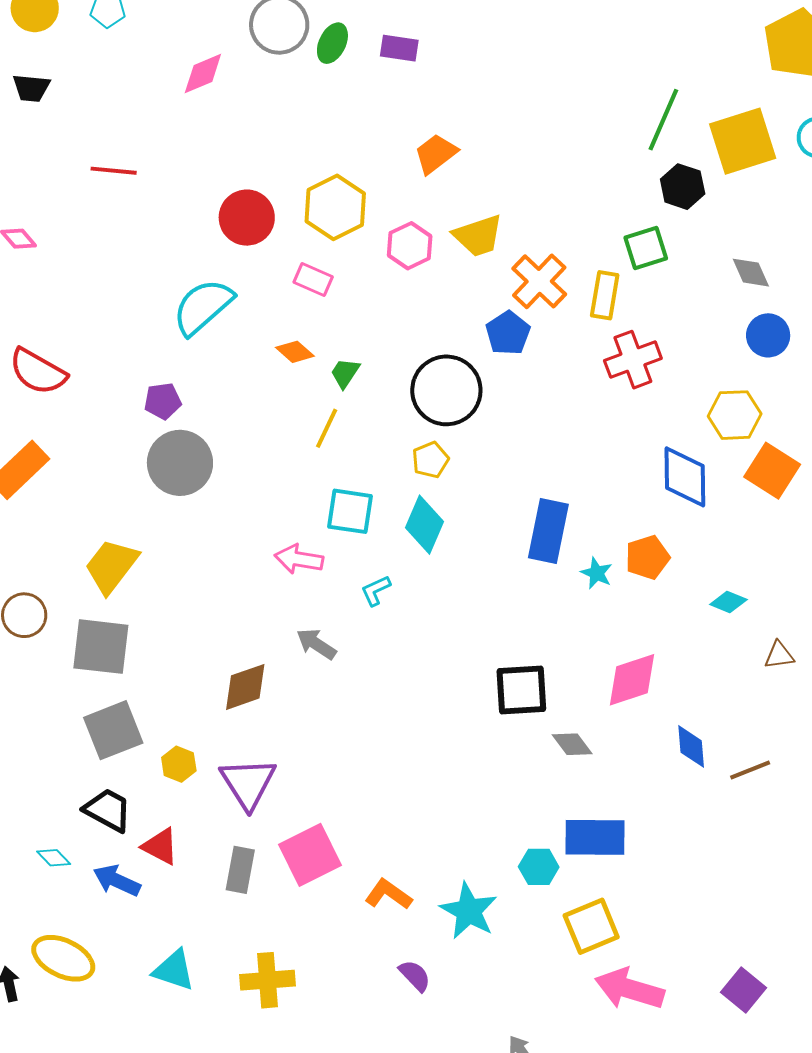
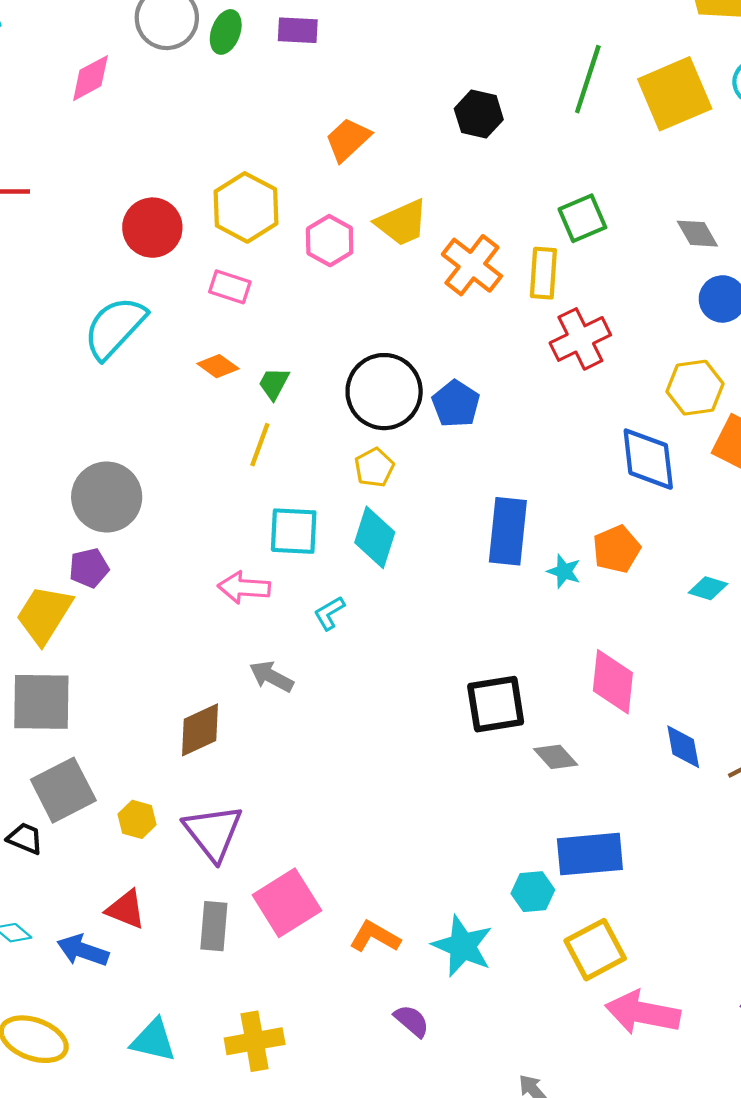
black hexagon: (683, 187) -> (479, 114), moved
blue pentagon: (508, 333) -> (456, 404), moved
purple pentagon: (163, 401) -> (89, 568), moved
pink diamond: (632, 680) -> (613, 682), turned -60
black trapezoid: (108, 810) -> (25, 838), moved, size x0.7

